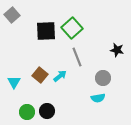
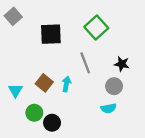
green square: (72, 28) -> (96, 27), moved
black star: (117, 50) -> (122, 64), moved
cyan arrow: (60, 76) -> (66, 84), turned -40
green circle: (27, 112) -> (34, 113), moved

